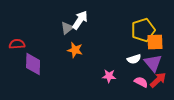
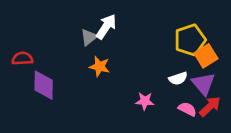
orange square: (155, 42) -> (206, 56), turned -30

